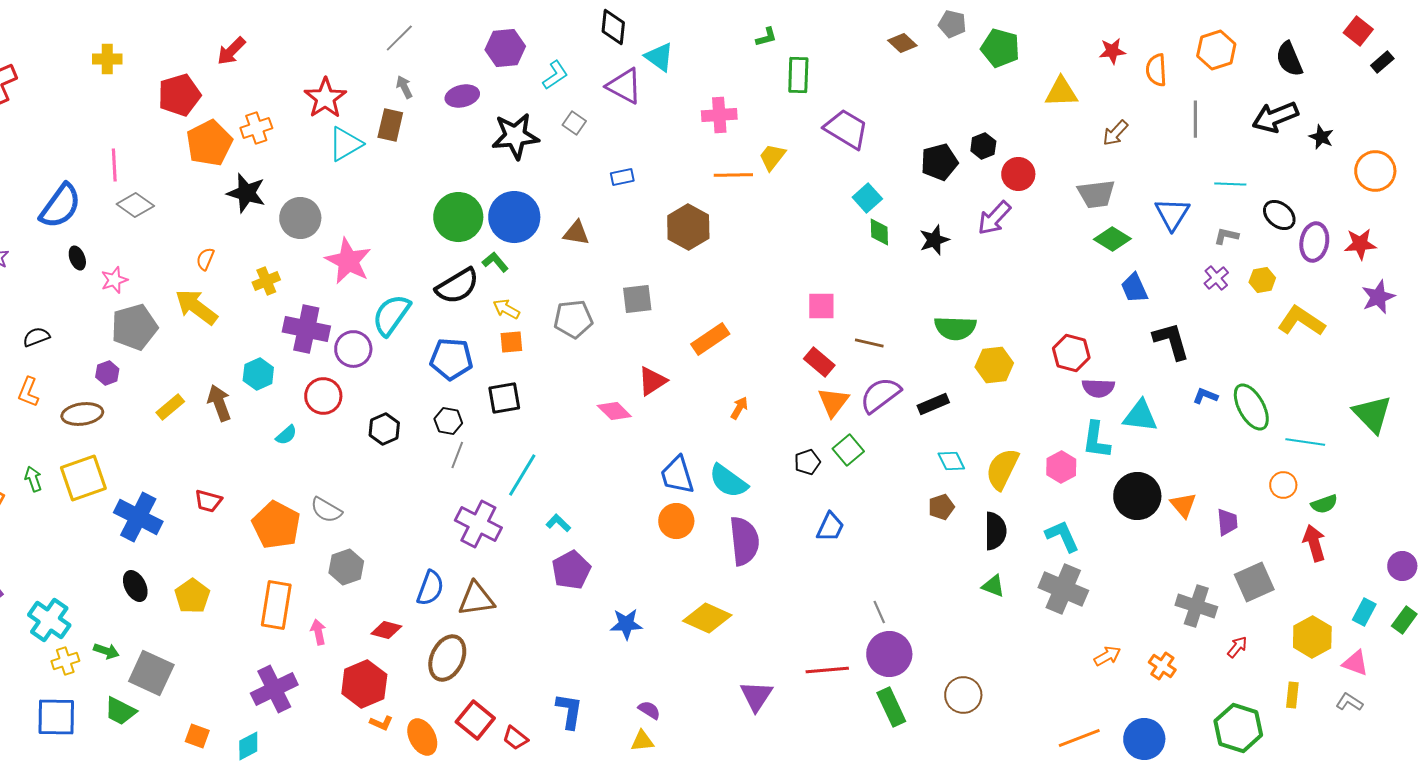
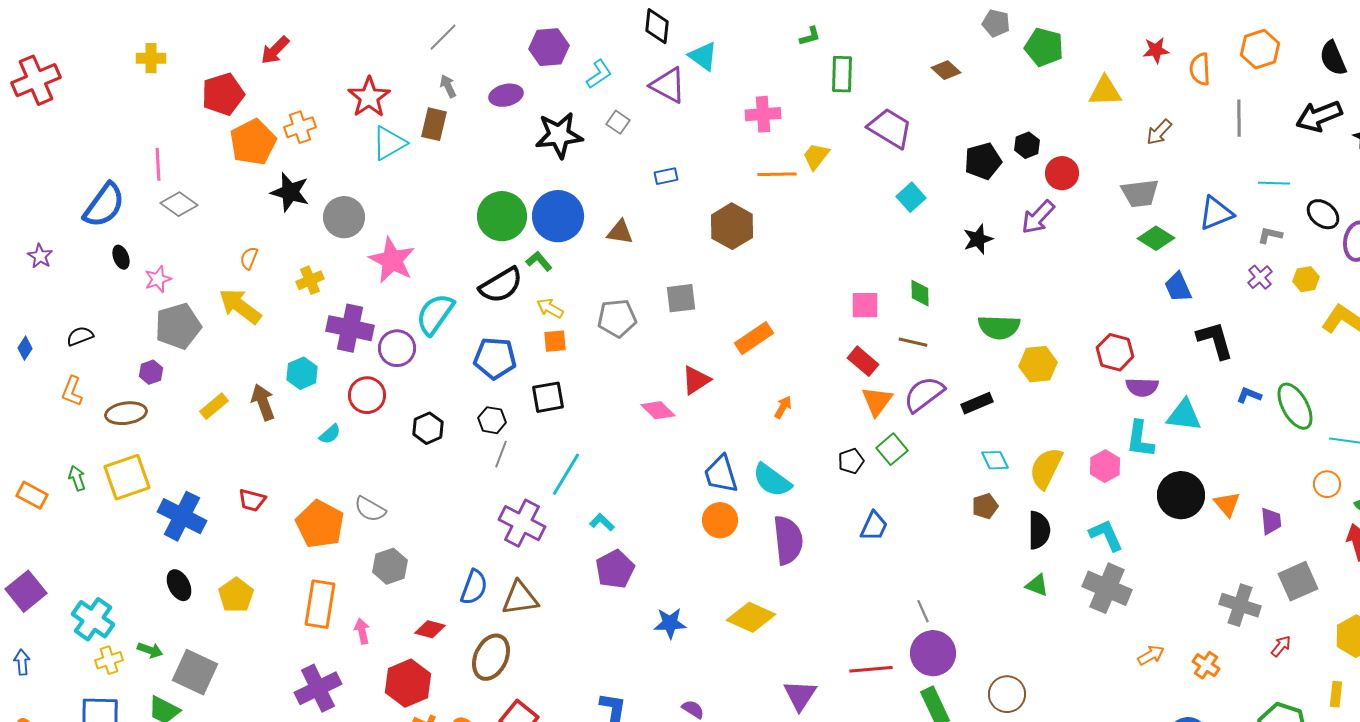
brown diamond: (902, 43) -> (946, 70), moved
blue triangle: (1172, 214) -> (1216, 213), turned 36
green diamond: (879, 232) -> (920, 293), moved

